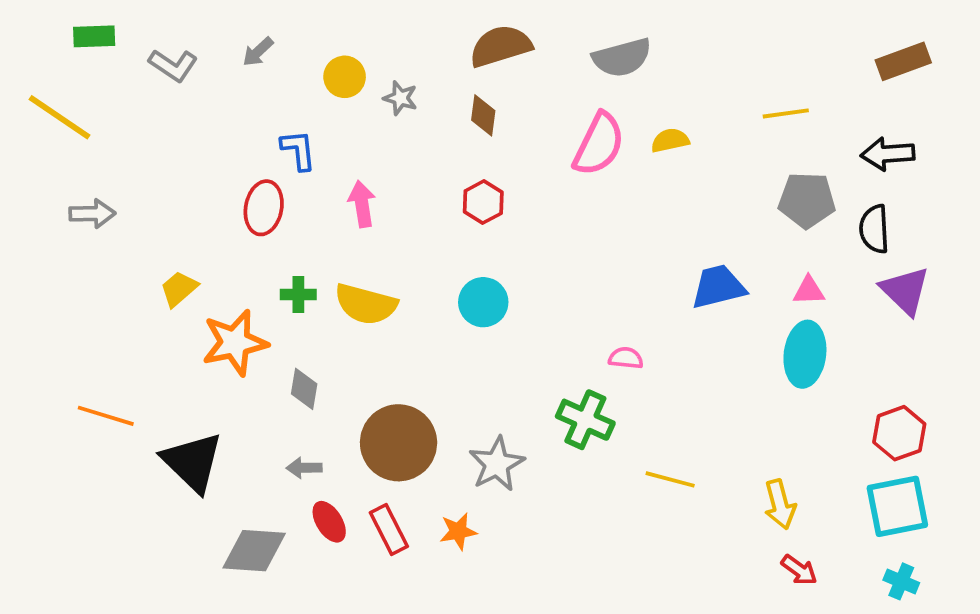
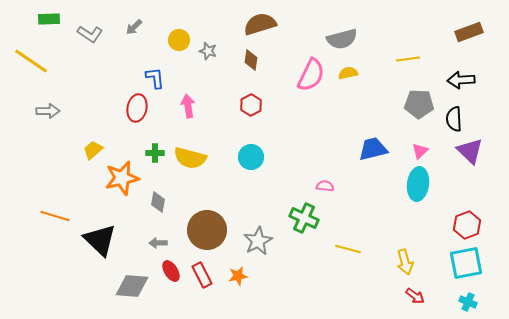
gray semicircle: (622, 58) -> (342, 39), moved
pink triangle: (809, 291) -> (420, 151), turned -42

